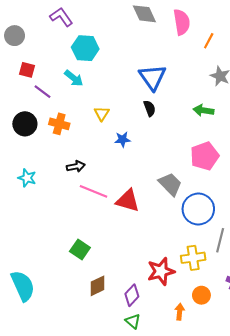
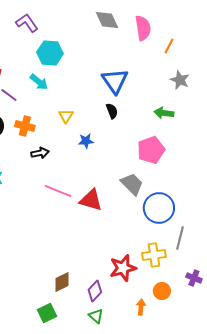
pink pentagon: (205, 156) -> (151, 150), moved
black arrow: (76, 166) -> (40, 153), moved
green square: (80, 250) -> (47, 313), moved, turned 30

